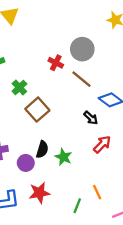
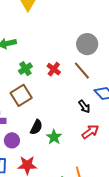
red cross: (56, 63) -> (54, 69), moved
brown square: (37, 110) -> (21, 95), moved
purple circle: (26, 163) -> (12, 140), moved

